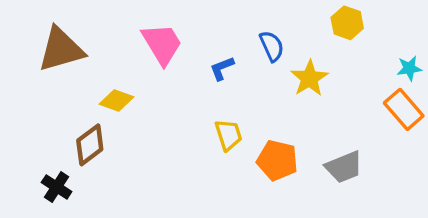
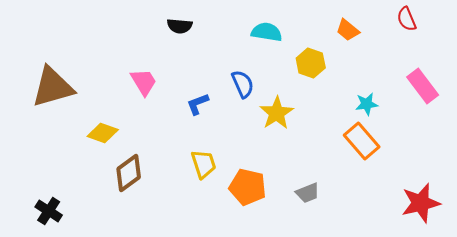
pink trapezoid: (162, 44) -> (144, 82), size x0.7
brown diamond: (90, 145) -> (129, 173), moved
gray trapezoid: (344, 167) -> (308, 193), size x0.7

